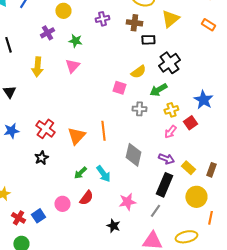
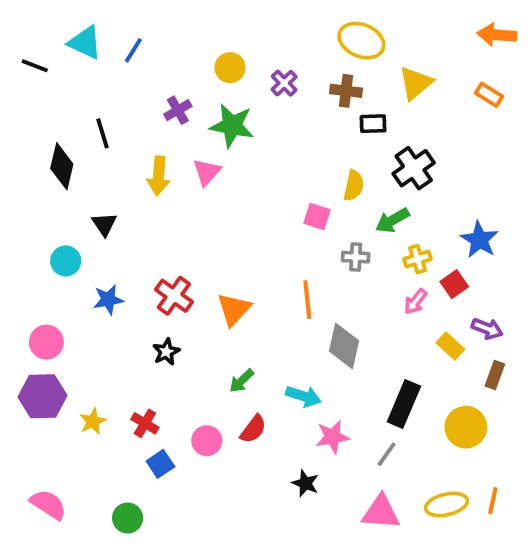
yellow circle: (63, 11) -> (230, 68), moved
purple cross: (102, 19) -> (284, 83), turned -32
green star: (75, 41) -> (232, 126), size x1.6
pink triangle: (72, 66) -> (207, 172), moved
yellow semicircle: (138, 72) -> (354, 186), turned -42
orange line: (103, 131) -> (307, 300), moved
purple arrow: (166, 159) -> (487, 329), moved
yellow rectangle: (188, 168) -> (450, 346), moved
cyan arrow: (103, 174) -> (303, 396), moved, turned -36
red cross: (18, 218) -> (145, 423), moved
orange line: (210, 218) -> (493, 501), moved

